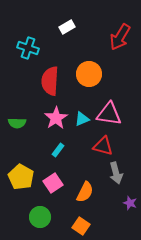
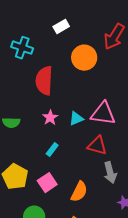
orange circle: (89, 74) -> (84, 58), moved
pink star: (56, 118) -> (50, 118), size x0.7

